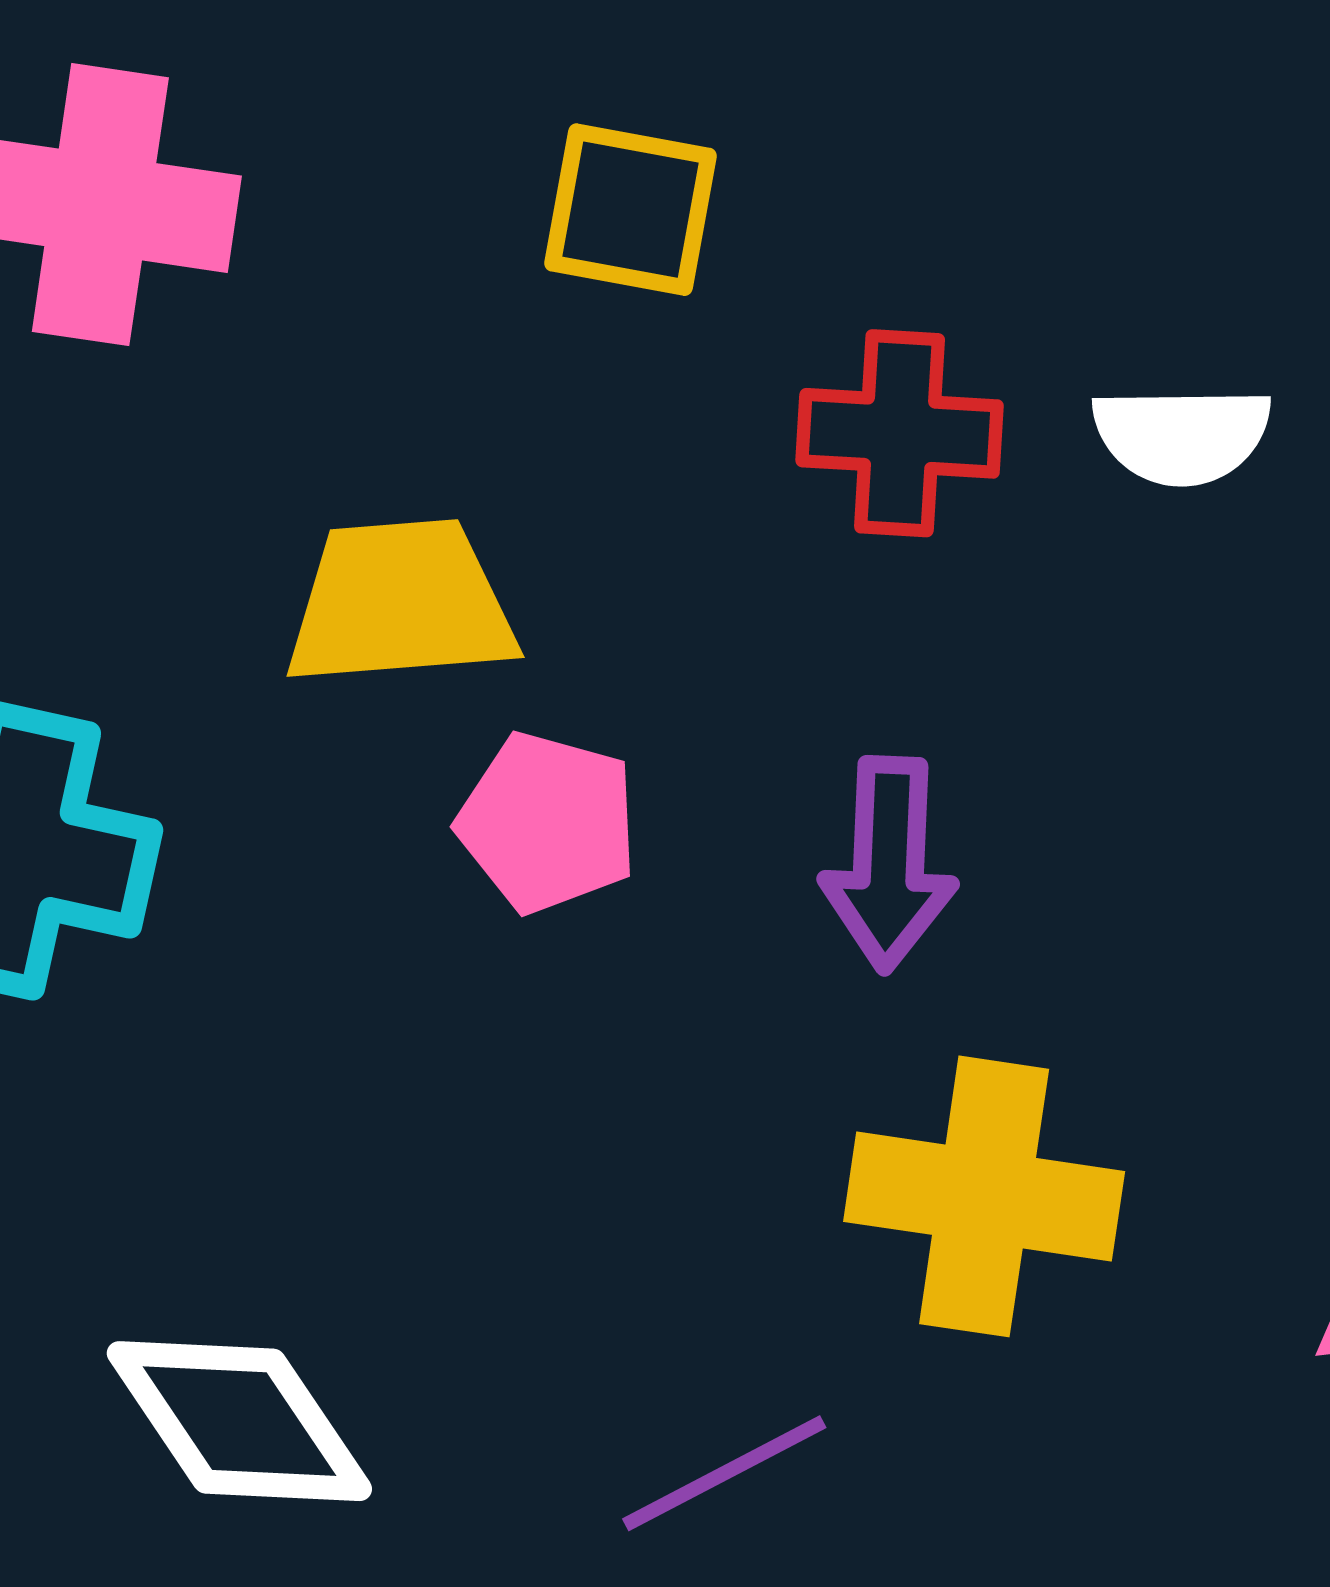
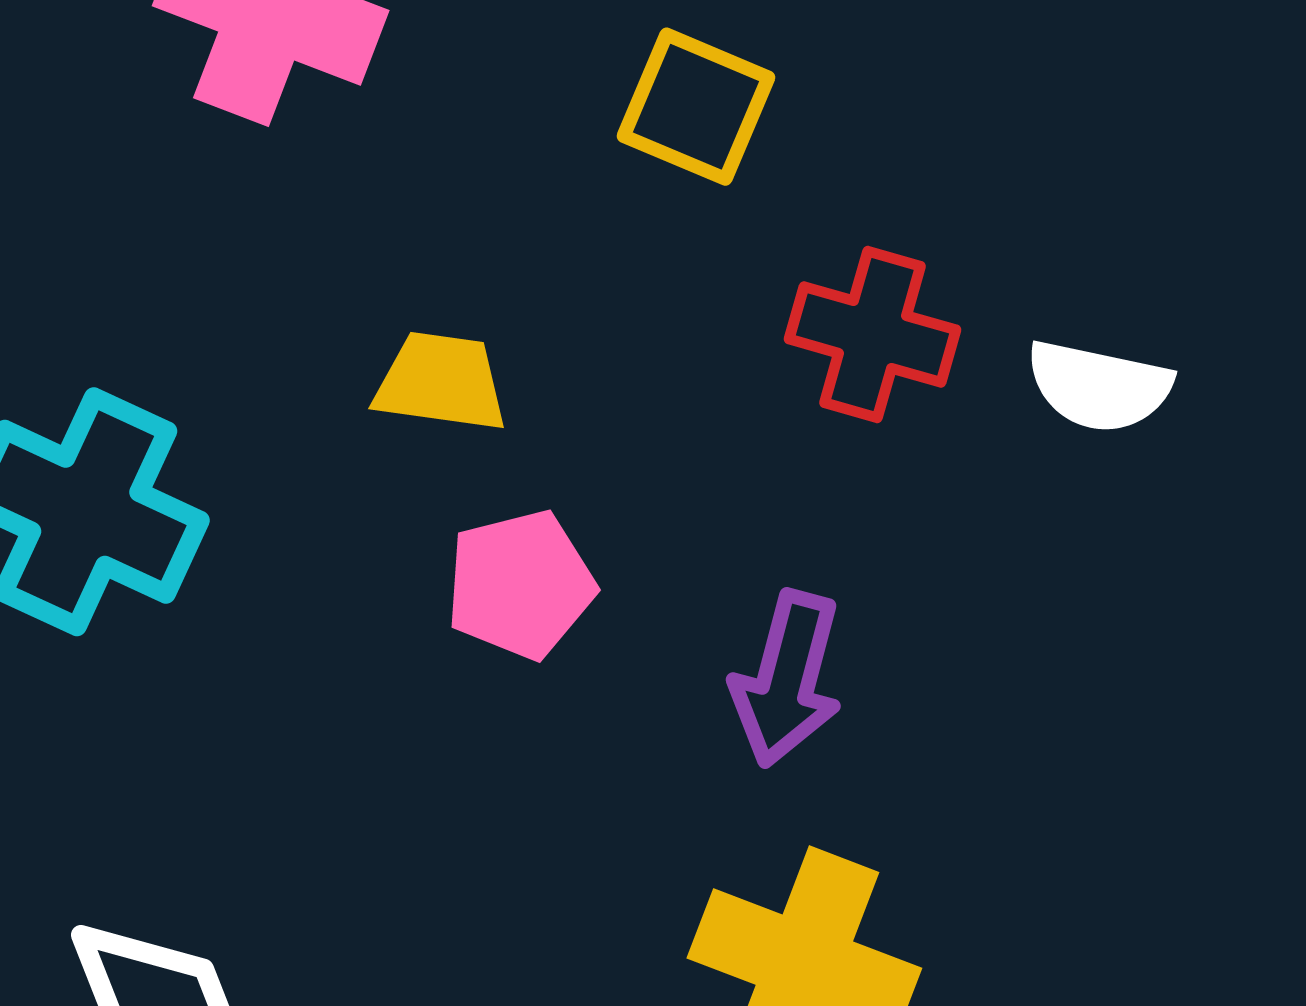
yellow trapezoid: (400, 603) -> (441, 382), size x0.7
pink pentagon: (548, 822) -> (520, 585), turned 30

